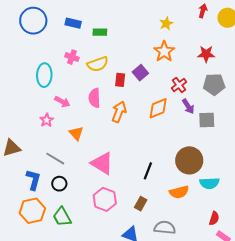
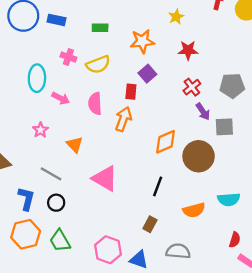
blue rectangle: (73, 23) -> (57, 20), moved
orange star: (164, 51) -> (142, 41), moved, turned 30
red star: (206, 54) -> (188, 50), moved
red rectangle: (120, 80) -> (131, 92), moved
pink arrow: (62, 102) -> (61, 98), moved
orange diamond: (158, 108) -> (165, 142), moved
brown circle: (189, 160) -> (199, 156), moved
pink hexagon: (105, 199) -> (108, 250), moved

